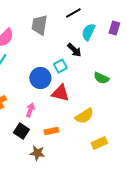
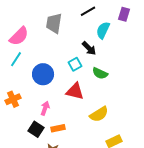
purple rectangle: (114, 28) -> (124, 14), moved
blue circle: (40, 78) -> (43, 74), moved
green semicircle: (101, 78) -> (100, 73), moved
orange rectangle: (51, 131) -> (58, 128), moved

